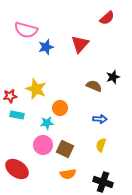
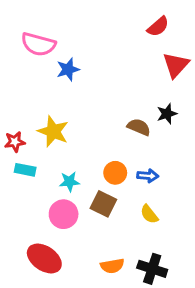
red triangle: (80, 44) -> (176, 65), moved
orange circle: (60, 108) -> (115, 173), moved
yellow semicircle: (101, 145) -> (149, 214), turned -56
brown square: (65, 149) -> (103, 204), moved
red ellipse: (17, 169) -> (44, 258), moved
orange semicircle: (68, 174) -> (112, 266), moved

